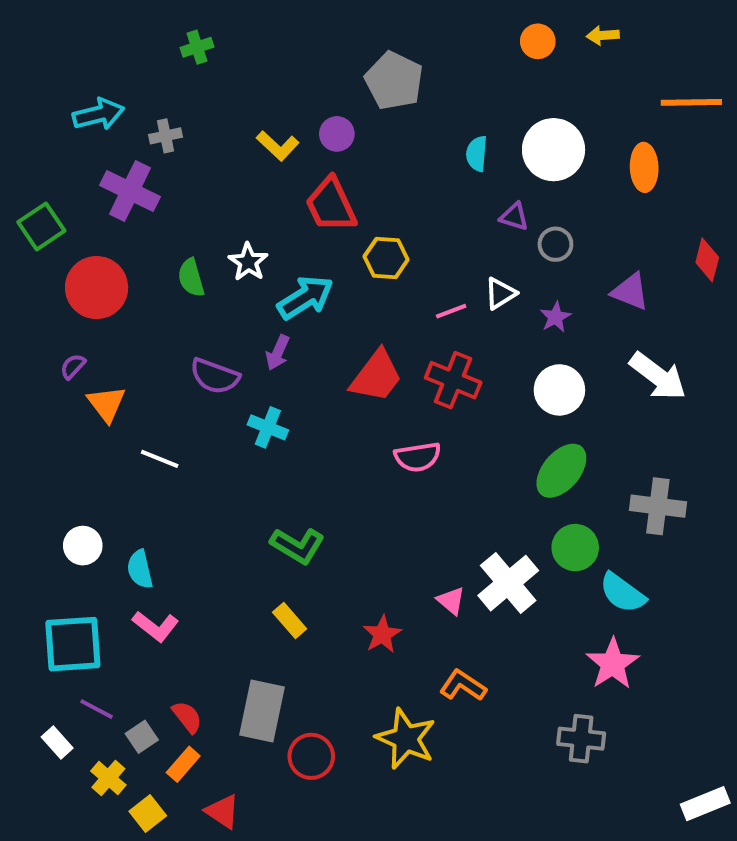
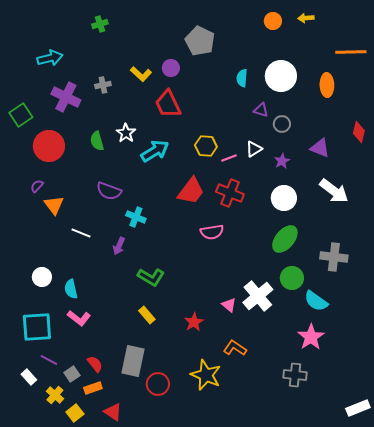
gray cross: (165, 136) -> (103, 85), moved
yellow hexagon: (386, 258) -> (206, 146), moved
purple arrow: (278, 353) -> (119, 246), moved
orange rectangle: (183, 764) -> (93, 388), turned 30

